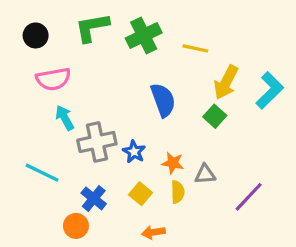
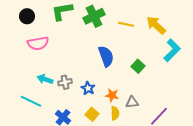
yellow arrow: (226, 82) -> (156, 25), moved, turned 105
cyan arrow: (65, 118) -> (45, 79), moved, turned -42
gray cross: (97, 142) -> (65, 82), size x0.6

